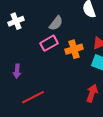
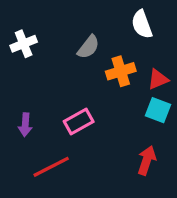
pink rectangle: (49, 43) -> (79, 122), moved
orange cross: (74, 49) -> (121, 71), moved

